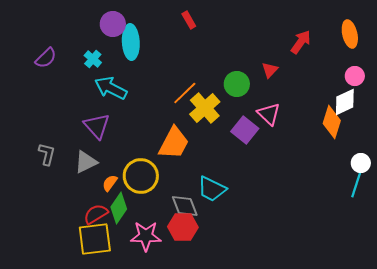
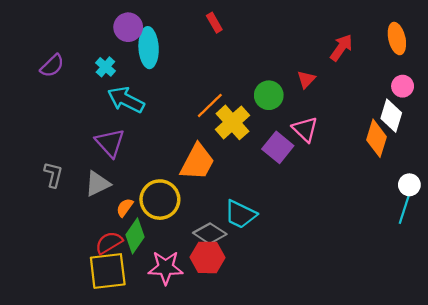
white diamond: (345, 102) -> (391, 116), turned -48
gray diamond: (185, 206) -> (210, 234), turned -36

